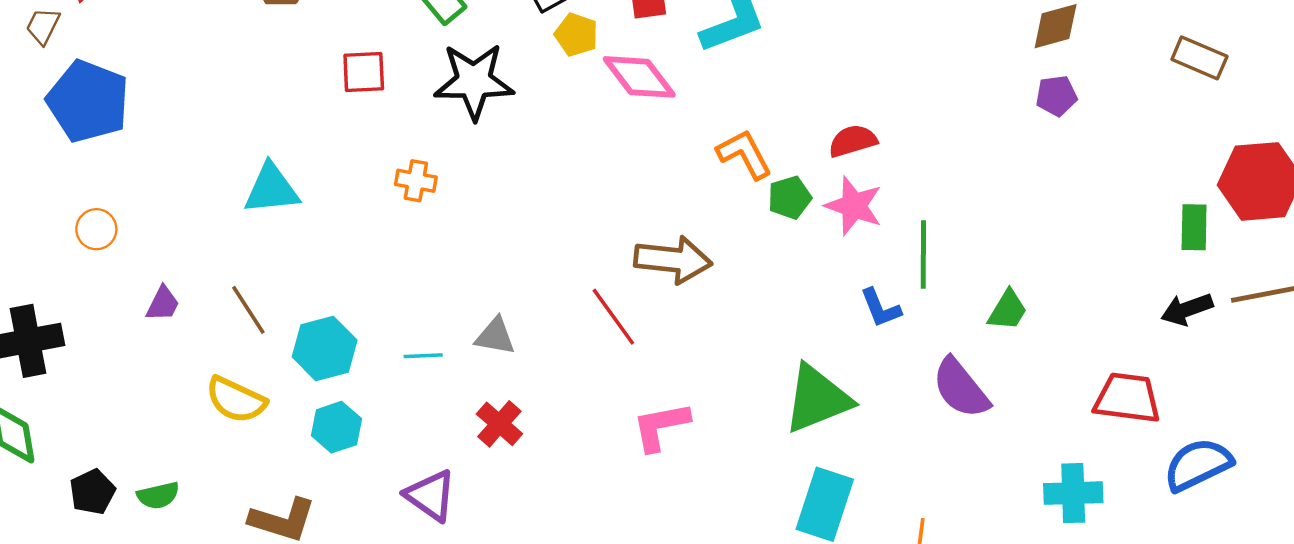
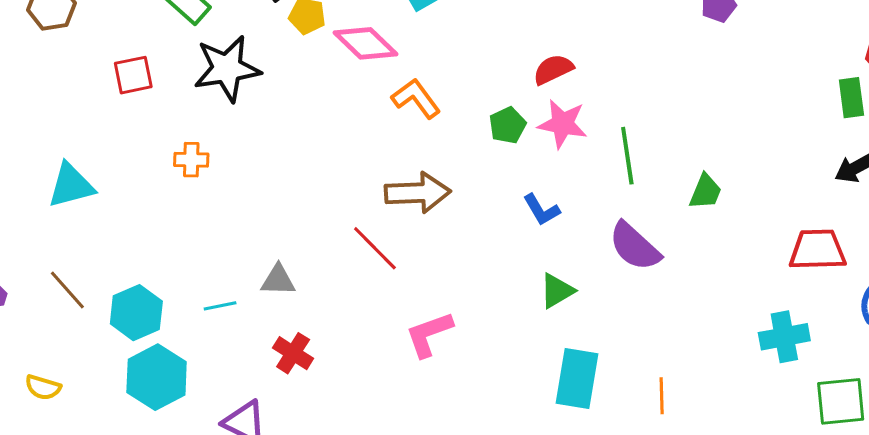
orange L-shape: (744, 154) -> (416, 98), moved
blue L-shape: (880, 308) -> (541, 210), moved
purple semicircle: (961, 388) -> (635, 246), moved
green triangle: (817, 399) -> (557, 291), size x0.6
yellow semicircle: (236, 400) -> (43, 387), moved, size x0.7
cyan hexagon: (336, 427) -> (157, 377), size x1.5

